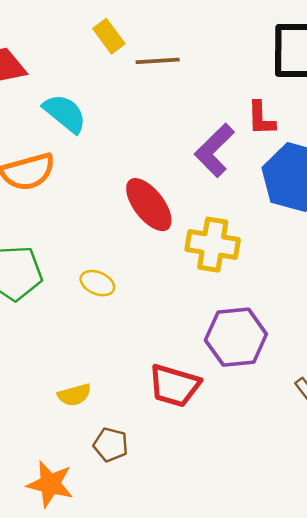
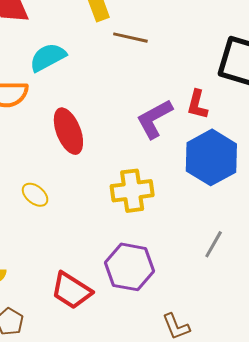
cyan semicircle: (65, 113) -> (48, 57), turned -84
red ellipse: (149, 205) -> (68, 131), moved
yellow cross: (213, 245) -> (132, 191), turned -33

